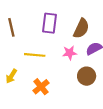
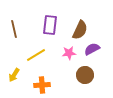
yellow line: (35, 55) -> (36, 55), turned -36
orange cross: (41, 87) -> (42, 85), turned 35

